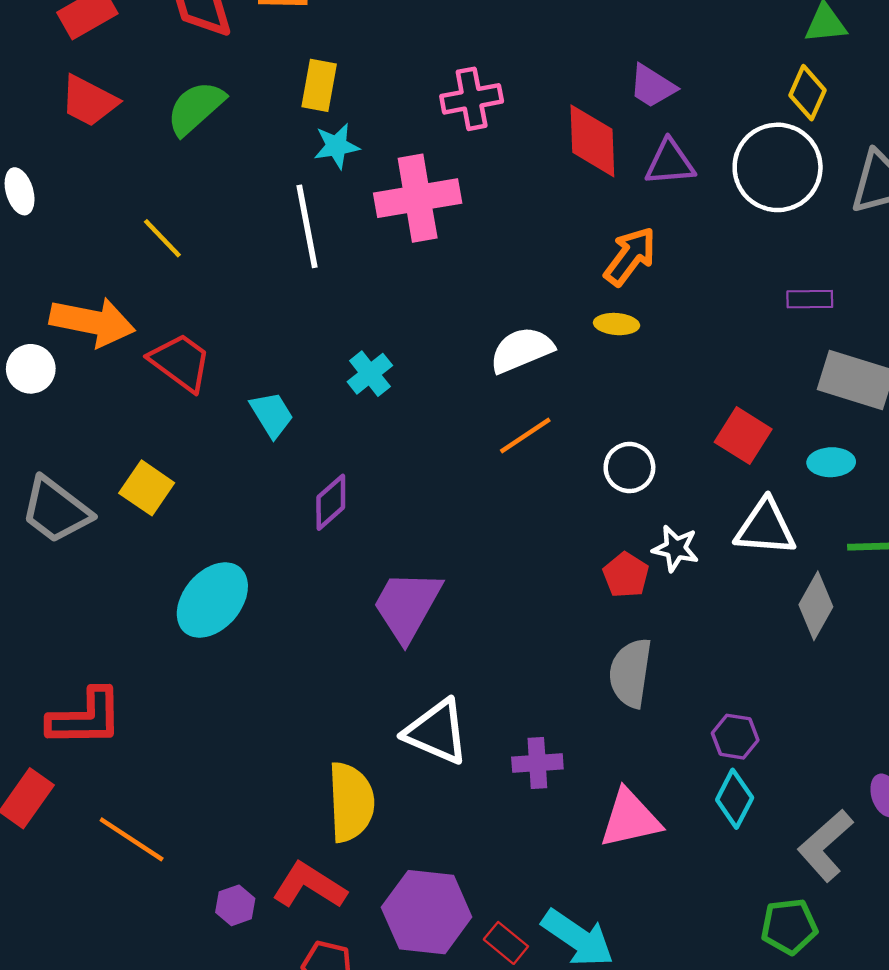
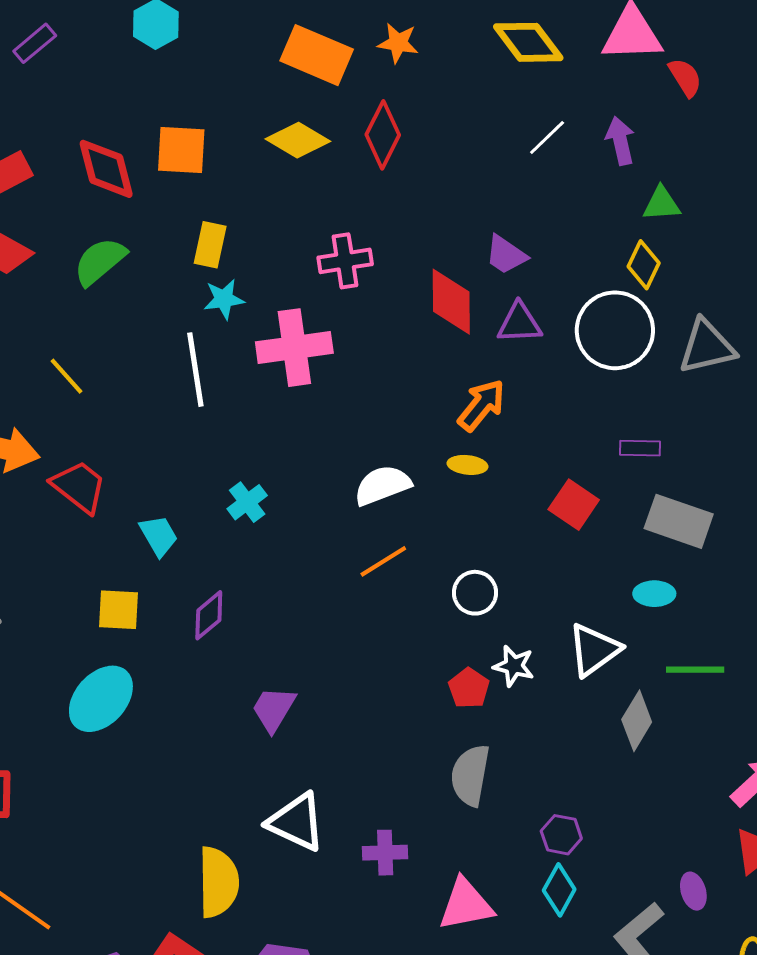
red square: (743, 436) -> (574, 505), moved
yellow square: (147, 488) -> (118, 610), moved, turned -33
white triangle: (765, 527) -> (594, 650), turned -42
purple trapezoid: (407, 605) -> (274, 709), size x0.7

